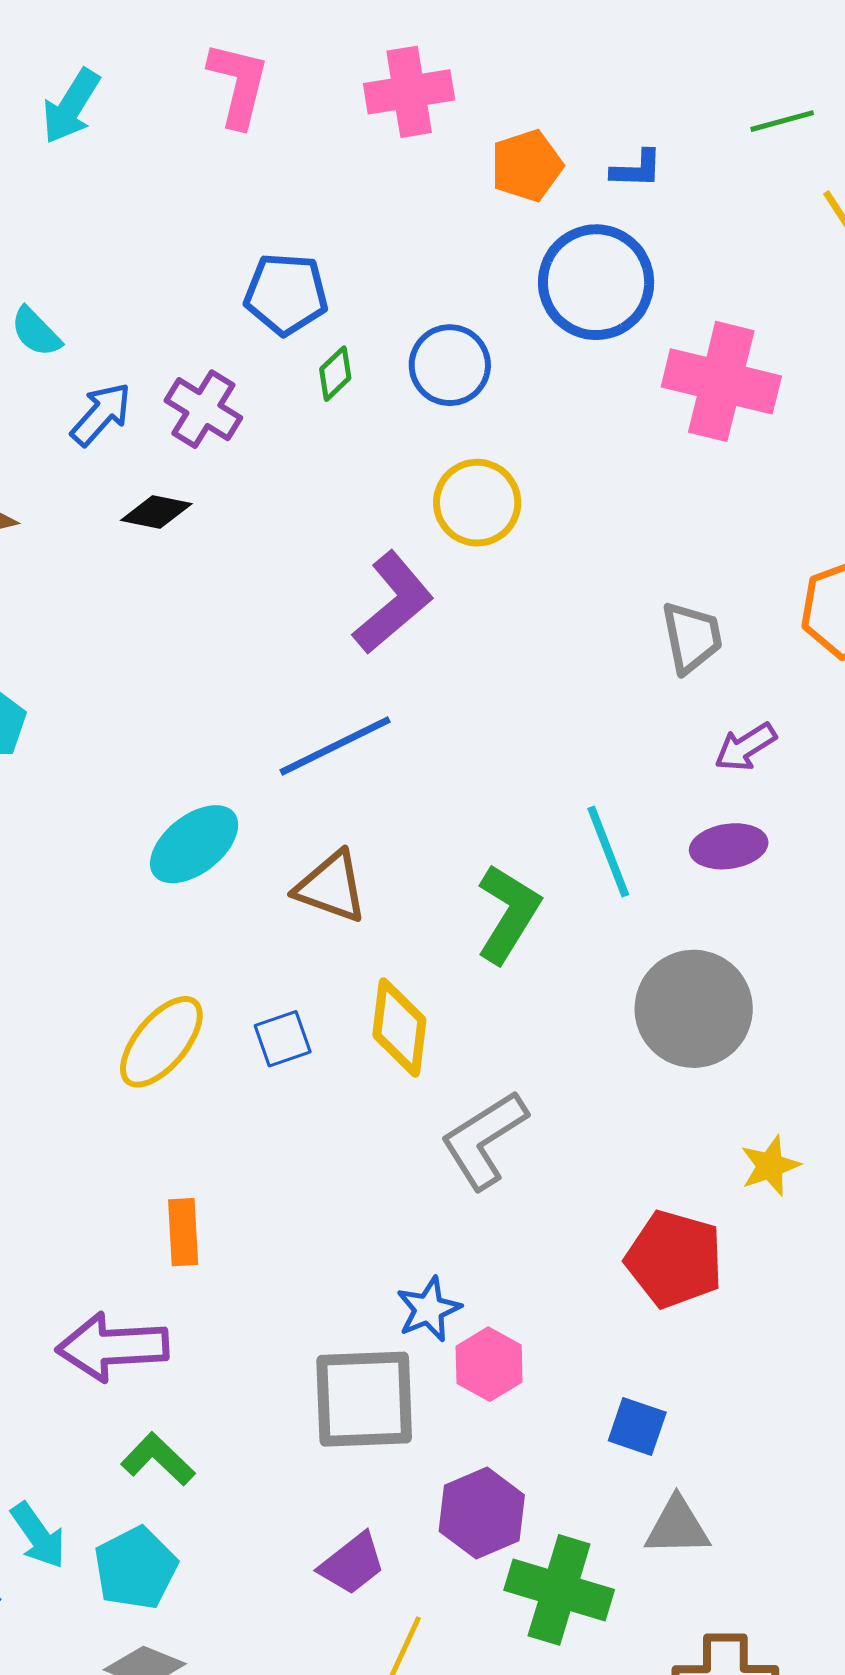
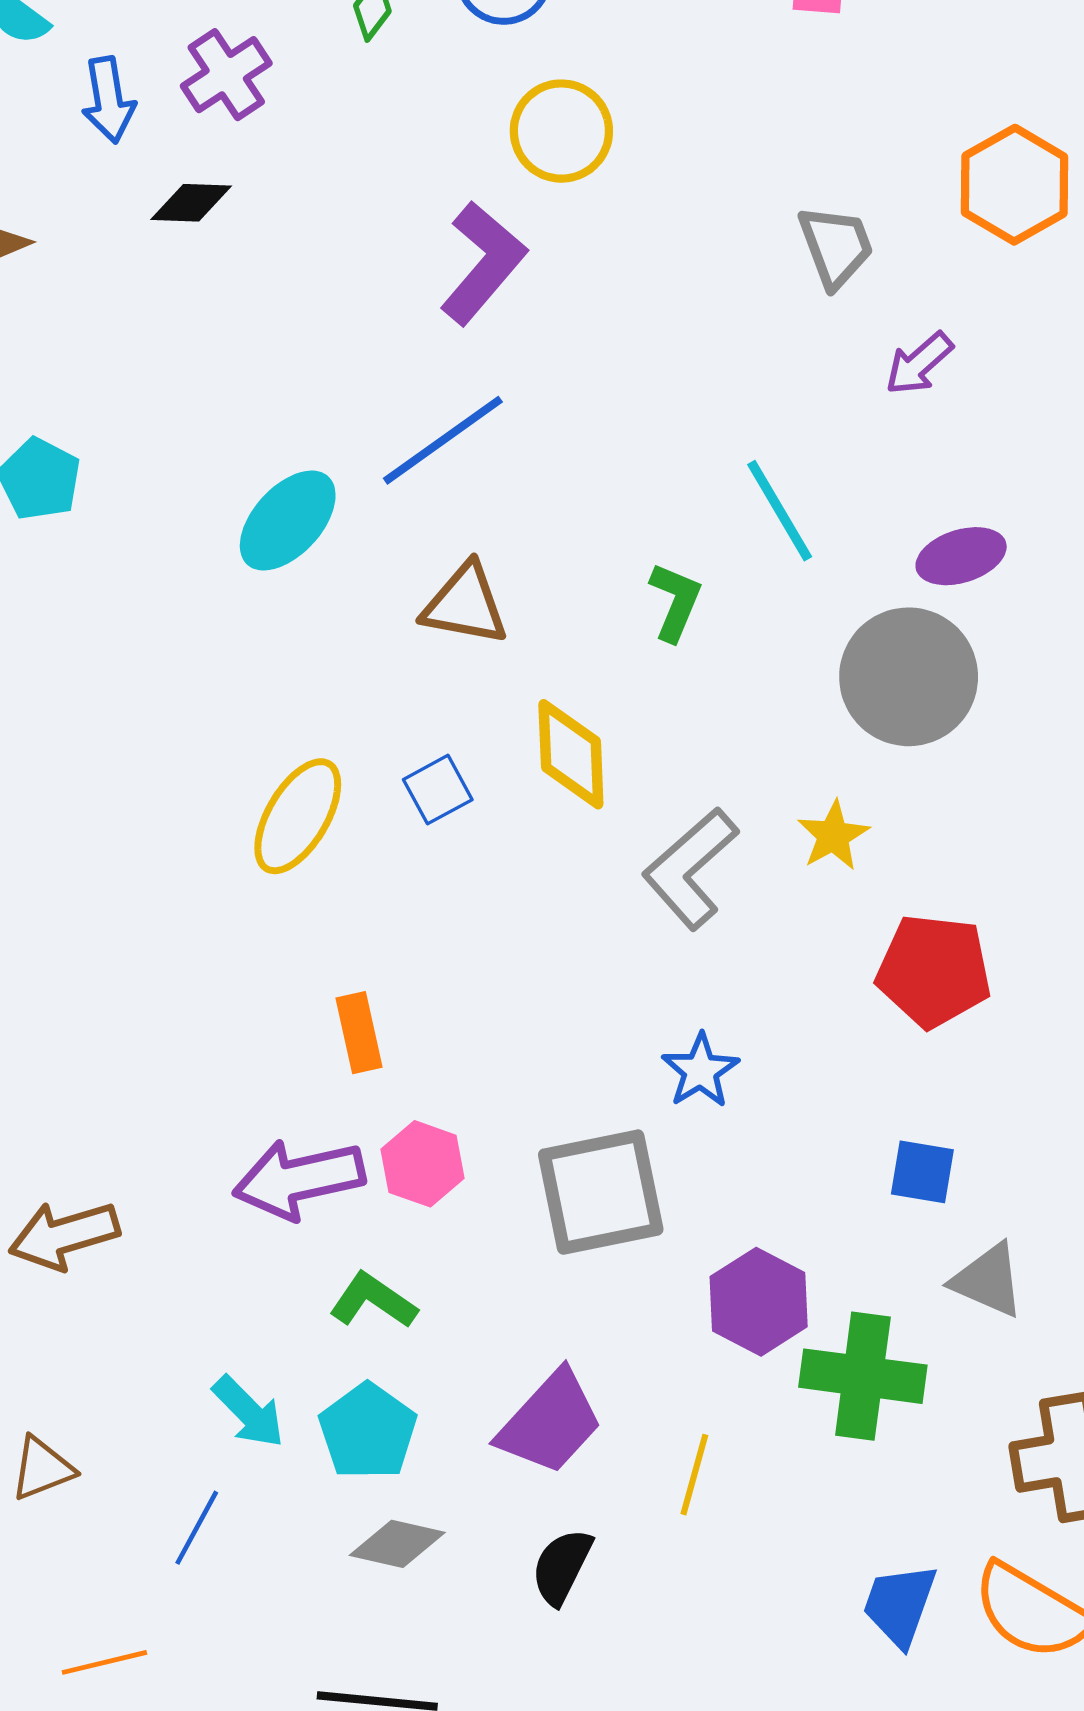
purple cross: (203, 409) -> (226, 75), turned 34
blue arrow: (101, 414) -> (109, 100), turned 138
cyan ellipse: (194, 844) -> (288, 521), moved
purple ellipse: (729, 846) -> (961, 556), moved
green L-shape: (508, 914) -> (675, 602), size x0.7
yellow star: (770, 1166) -> (833, 836), moved
blue star: (429, 1309) -> (700, 1071), moved
pink hexagon: (489, 1364) -> (422, 1164), moved
gray triangle: (677, 1527) -> (988, 1280), turned 34
purple trapezoid: (352, 1564) -> (550, 1422), moved, size x1.4

